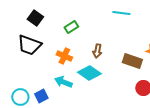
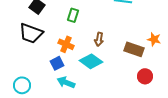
green rectangle: (71, 27) -> (73, 15), turned -40
cyan arrow: (63, 82) -> (66, 82), moved
blue square: (41, 96) -> (57, 63), moved

